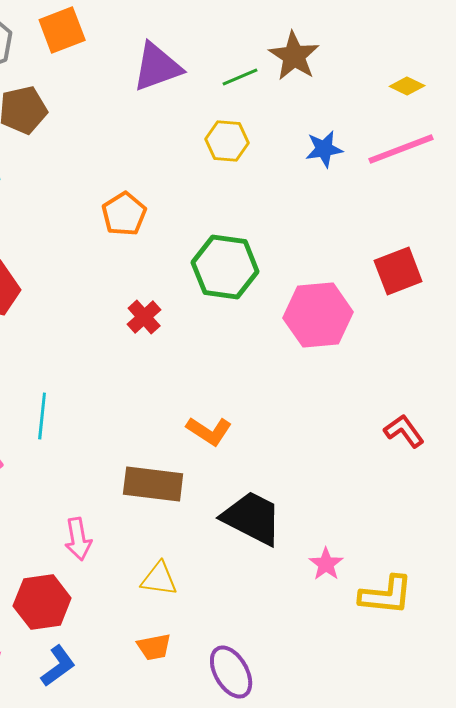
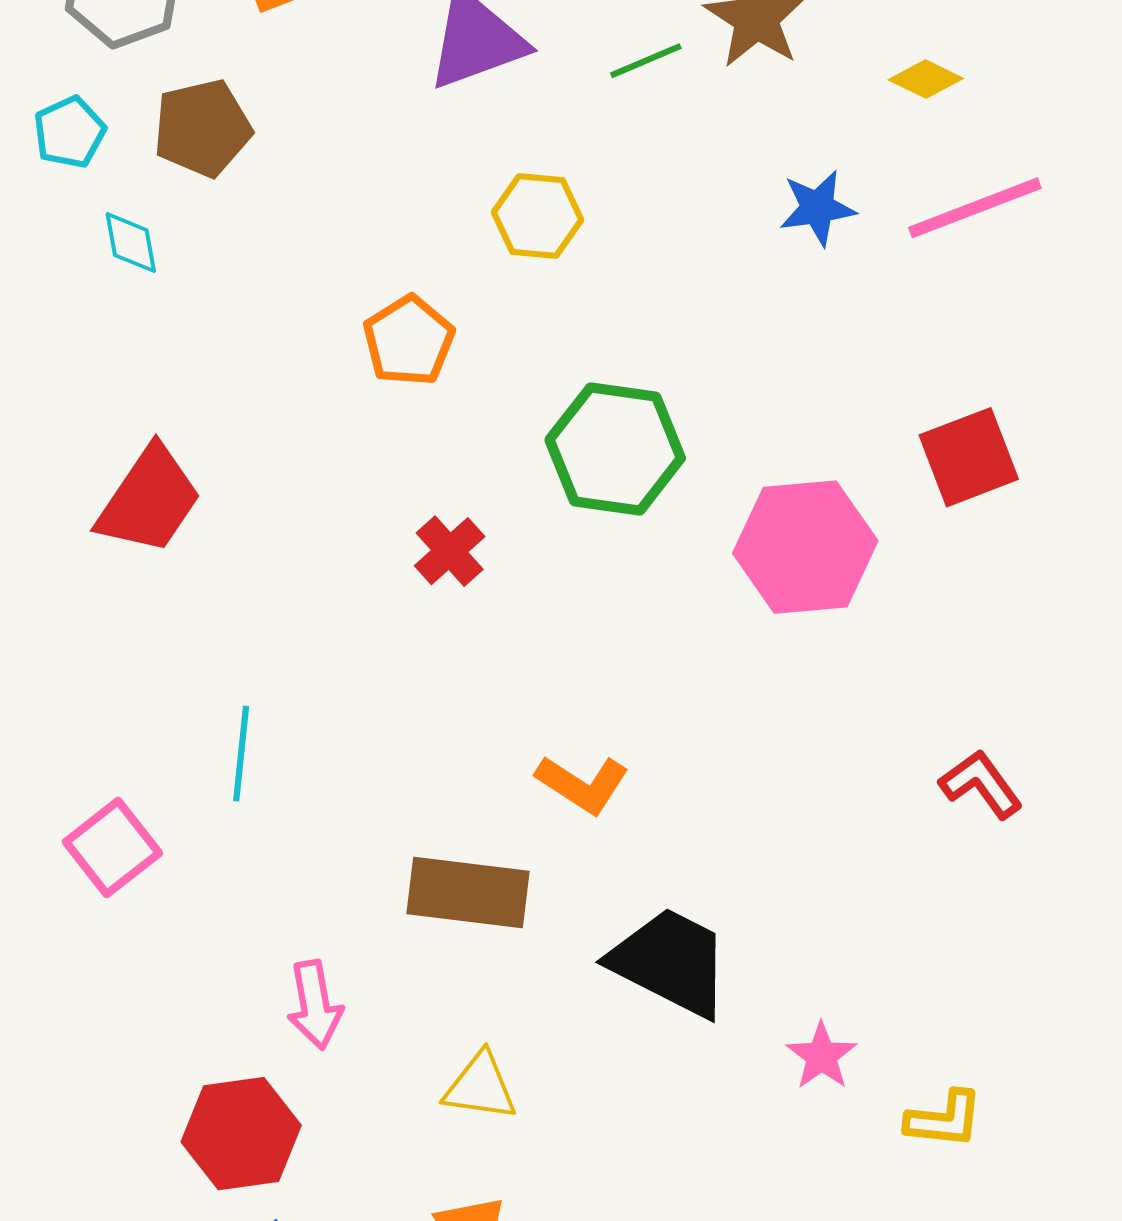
yellow diamond: (407, 86) -> (926, 79), moved
yellow hexagon: (227, 141) -> (537, 216), moved
yellow L-shape: (386, 595) -> (944, 1119), size x0.7

